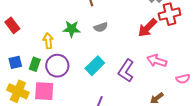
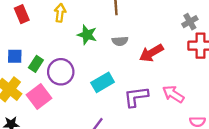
red arrow: (147, 28) -> (151, 53), moved
yellow arrow: (48, 41) -> (60, 13), moved
purple L-shape: (126, 71) -> (136, 97), turned 35
pink square: (44, 91) -> (39, 97), turned 35

